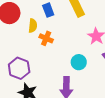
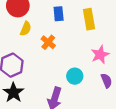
yellow semicircle: (33, 26) -> (26, 29), moved

